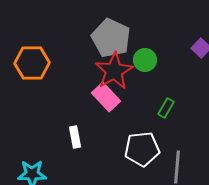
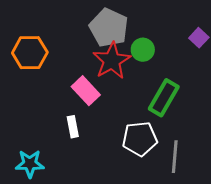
pink rectangle: (106, 97) -> (86, 91), moved
green rectangle: (166, 108) -> (164, 98), size x1.8

